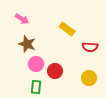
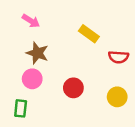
pink circle: (36, 64) -> (32, 79), moved
green rectangle: (36, 87) -> (21, 108), moved

